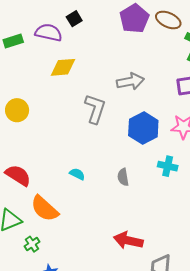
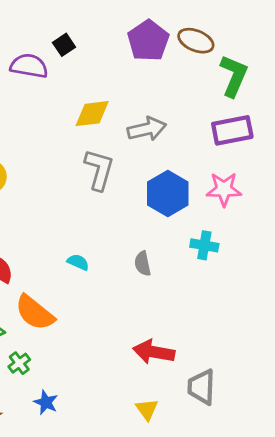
yellow diamond: (63, 67) -> (92, 114), moved

